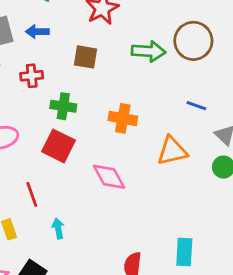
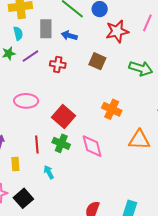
green cross: (63, 106) -> (61, 143), moved
cyan arrow: (58, 228) -> (49, 172), turned -32

